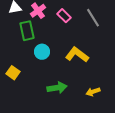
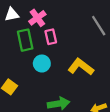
pink rectangle: (64, 16) -> (51, 37), moved, turned 32

